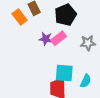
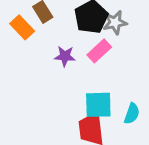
pink rectangle: (59, 38) -> (99, 51), moved
gray star: (88, 43) -> (115, 23), moved

